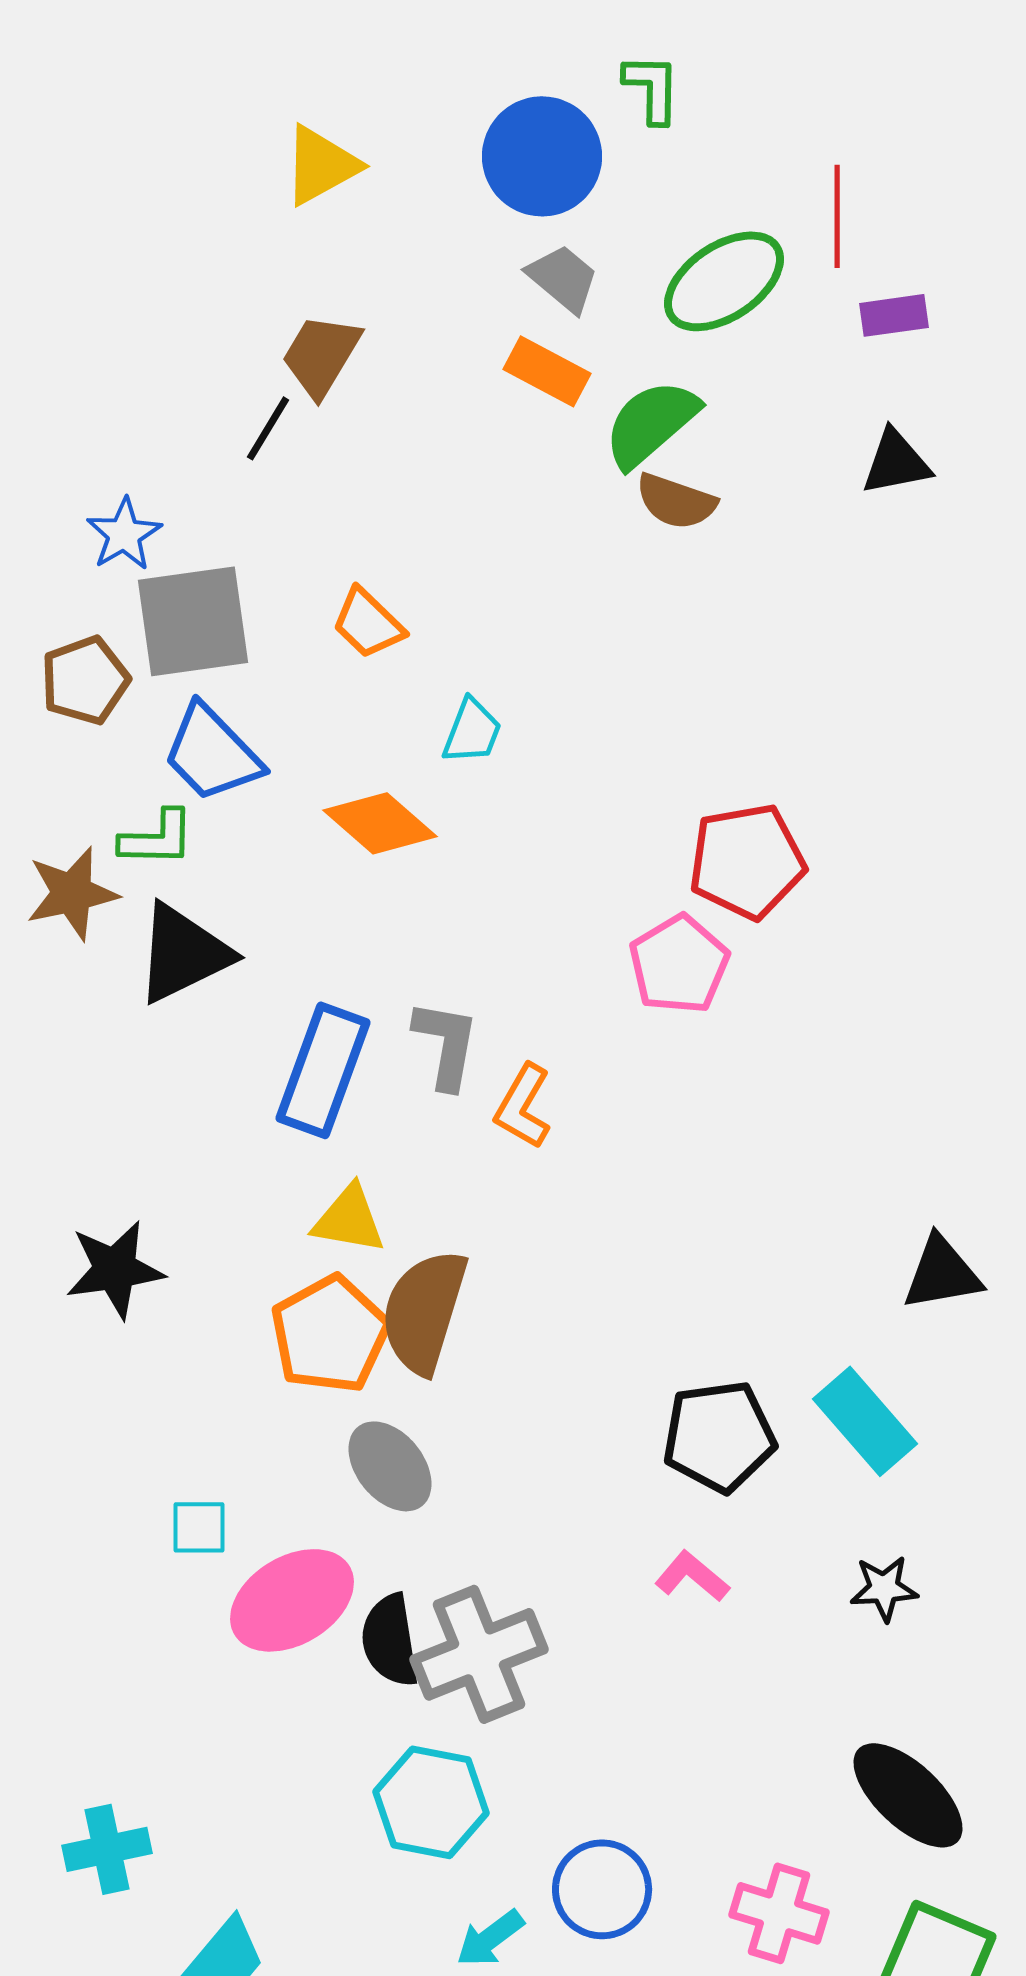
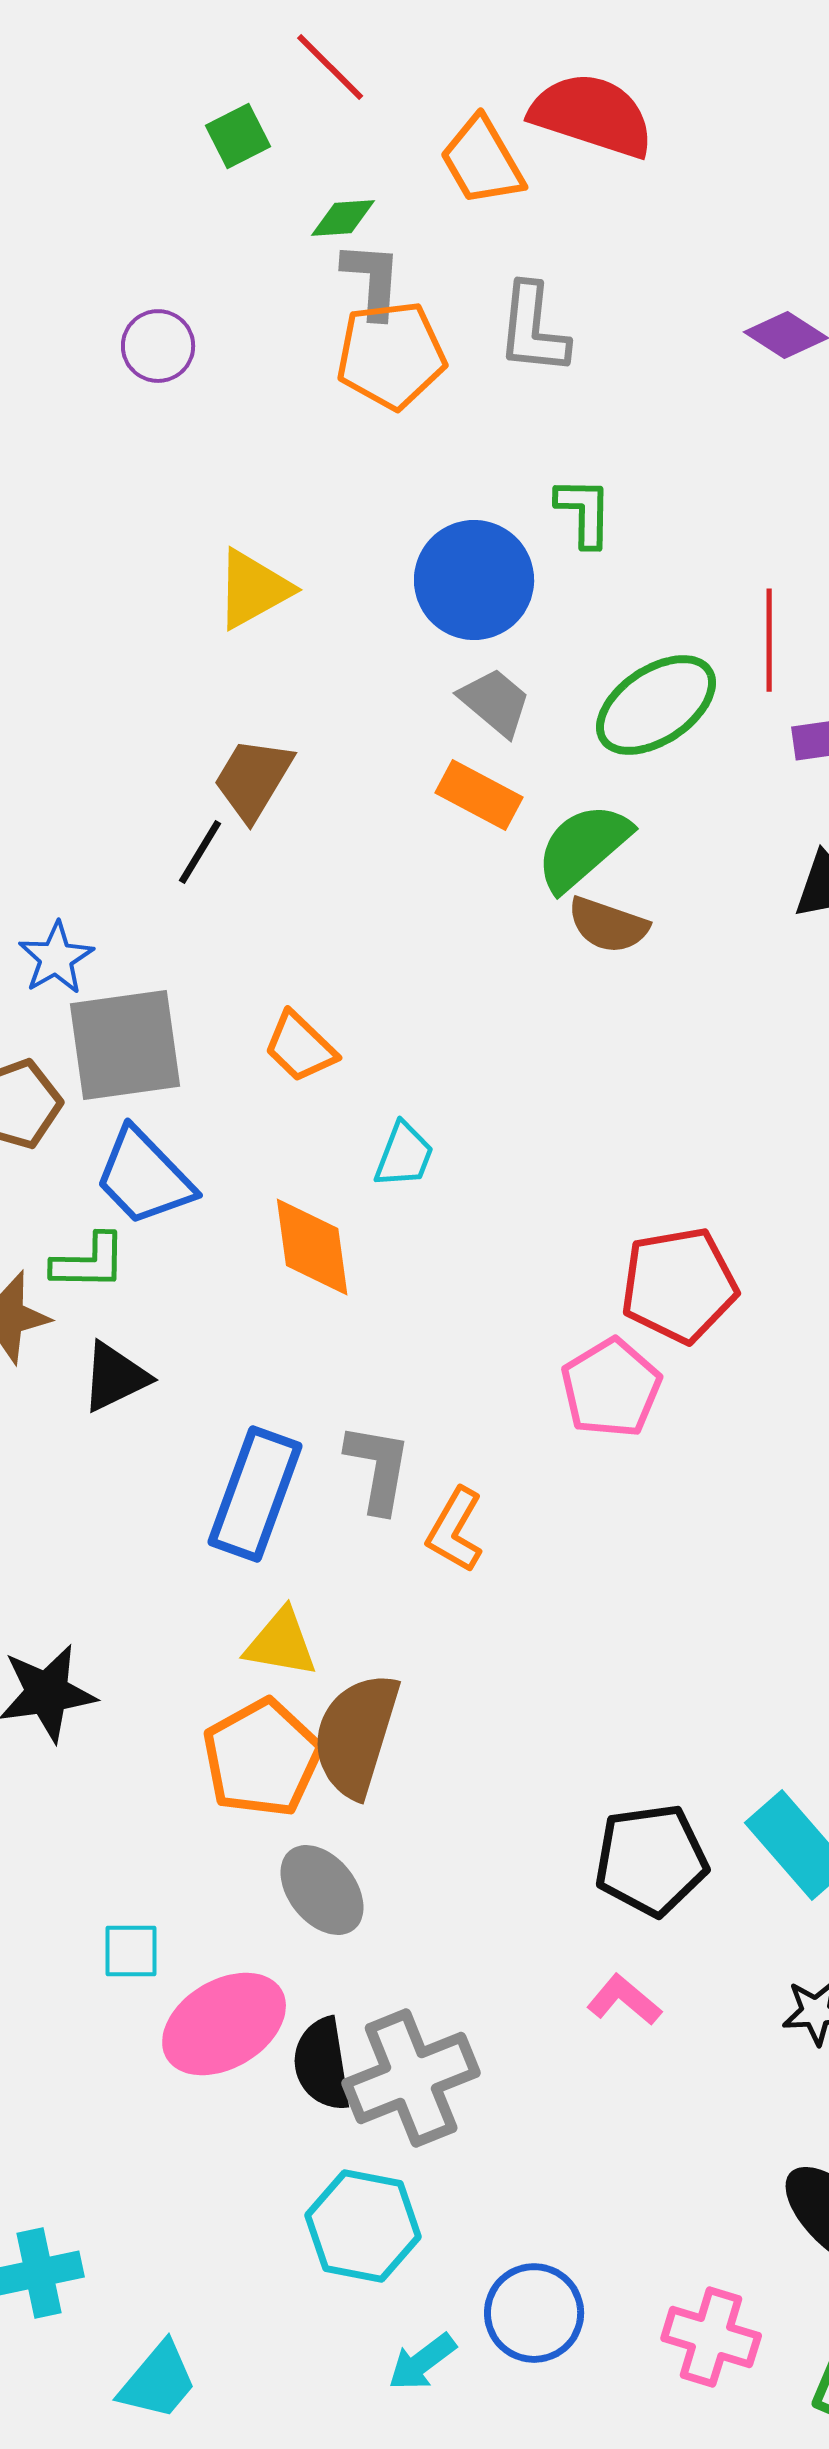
orange diamond: (380, 823) -> (312, 1247), turned 41
black triangle: (183, 953) -> (115, 1377), size x0.7

